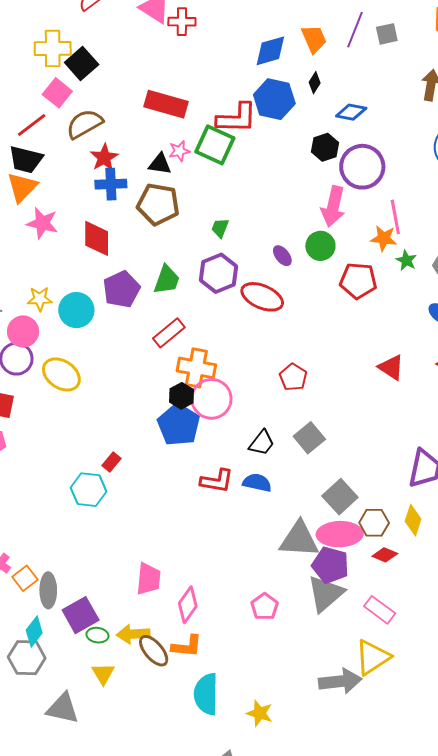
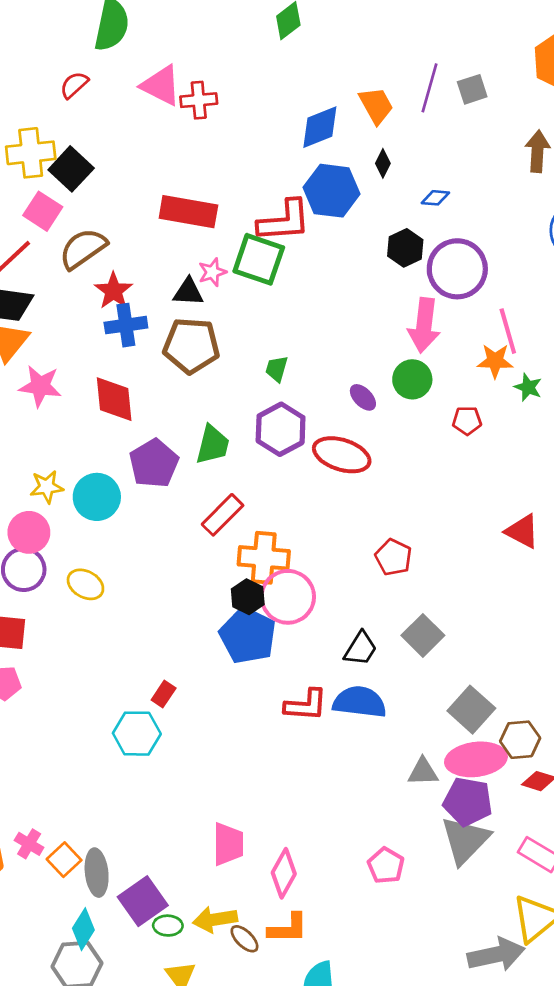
blue diamond: (351, 112) -> (435, 198), size x0.7
red pentagon: (358, 281) -> (467, 421), size x0.6
yellow ellipse: (61, 374) -> (85, 584), size x0.7
blue semicircle: (257, 483) -> (360, 702), size x1.4
gray triangle: (299, 539) -> (423, 772), size x0.6
brown ellipse: (154, 651) -> (244, 939), size x0.7

